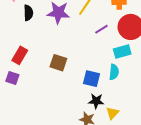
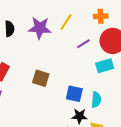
cyan semicircle: (114, 72) -> (96, 100), moved

